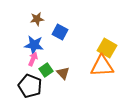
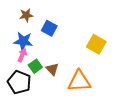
orange triangle: (102, 66) -> (79, 81), moved

